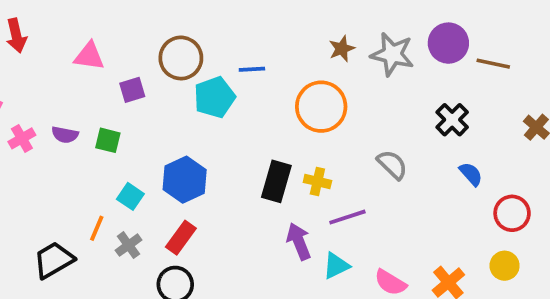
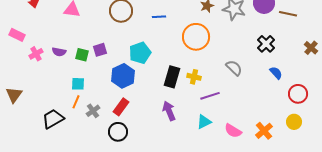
purple square: (132, 90) -> (100, 50), moved
cyan pentagon: (215, 97) -> (140, 53), moved
cyan square: (130, 196) -> (78, 84), moved, turned -32
purple arrow: (299, 241) -> (169, 111), moved

